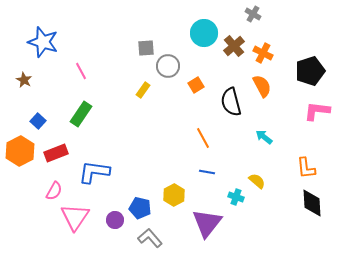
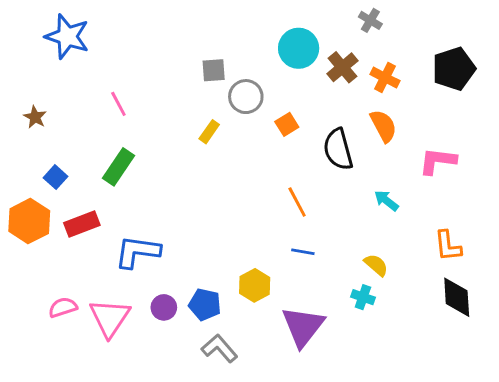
blue star: (43, 42) -> (67, 37), moved
black pentagon: (310, 71) -> (454, 69), moved
pink L-shape: (317, 111) -> (438, 161), moved
pink semicircle: (54, 191) -> (63, 307), moved, turned -138
cyan cross: (236, 197) -> (363, 297), moved
purple circle: (115, 220) -> (164, 307), moved

